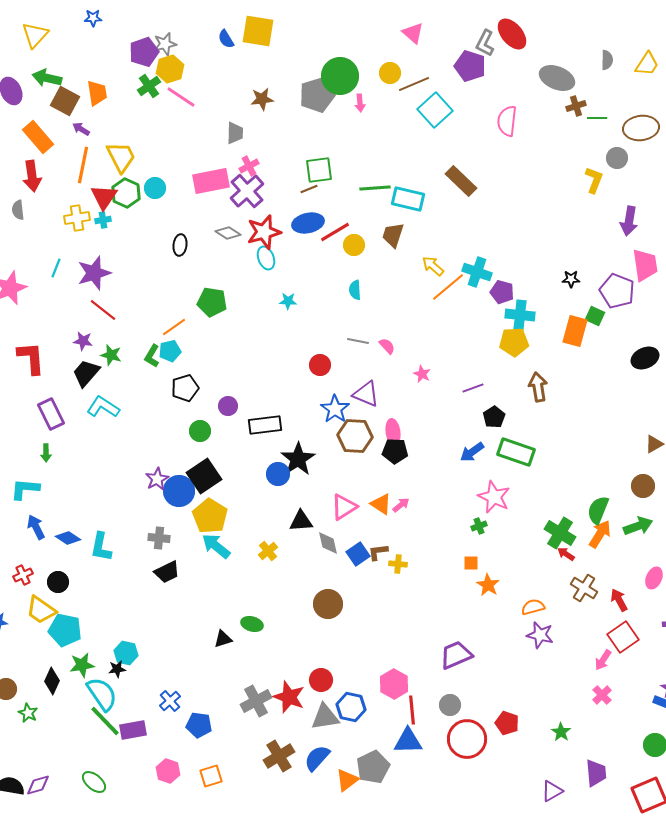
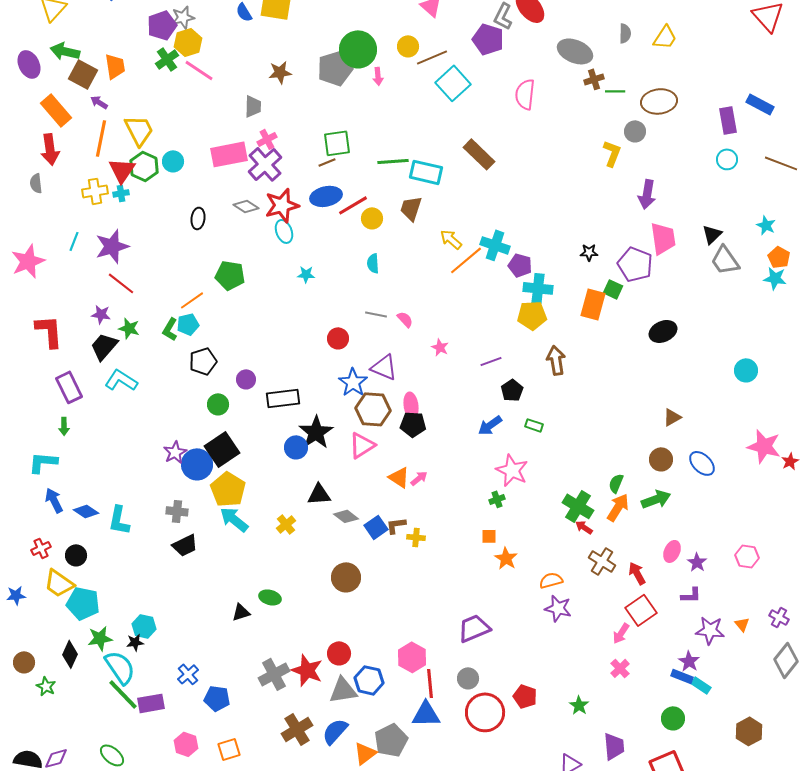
green rectangle: (516, 452) -> (534, 425), size x0.5
pink triangle: (344, 507) -> (362, 445), moved
green semicircle: (598, 510) -> (616, 483), size x0.7
gray diamond: (328, 543) -> (346, 516), turned -40

